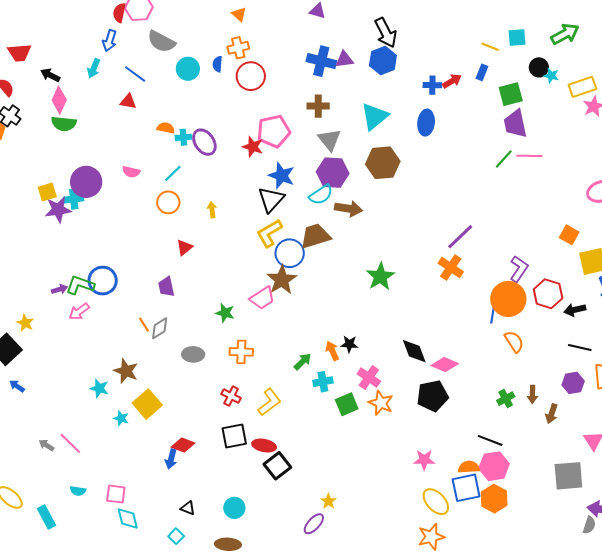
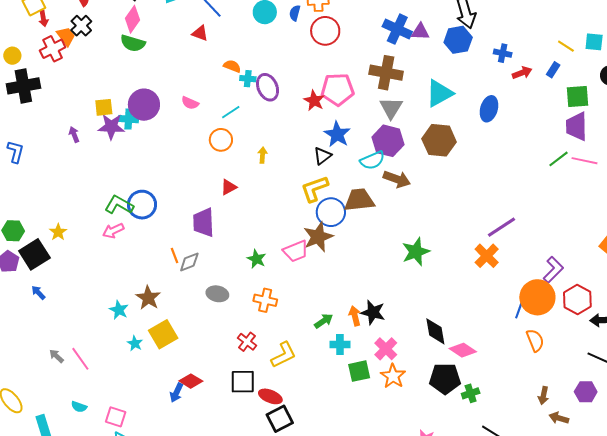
blue cross: (432, 85) -> (503, 53), moved
brown cross: (318, 106) -> (386, 73), size x1.5
black triangle: (271, 199) -> (323, 156), size x0.7
purple trapezoid: (166, 287) -> (203, 222), size x1.4
purple arrow: (59, 289) -> (74, 134), moved, turned -105
black star: (349, 344) -> (373, 312), size x1.4
green cross: (506, 399) -> (471, 393), moved
brown arrow: (552, 414) -> (559, 418), turned 78

